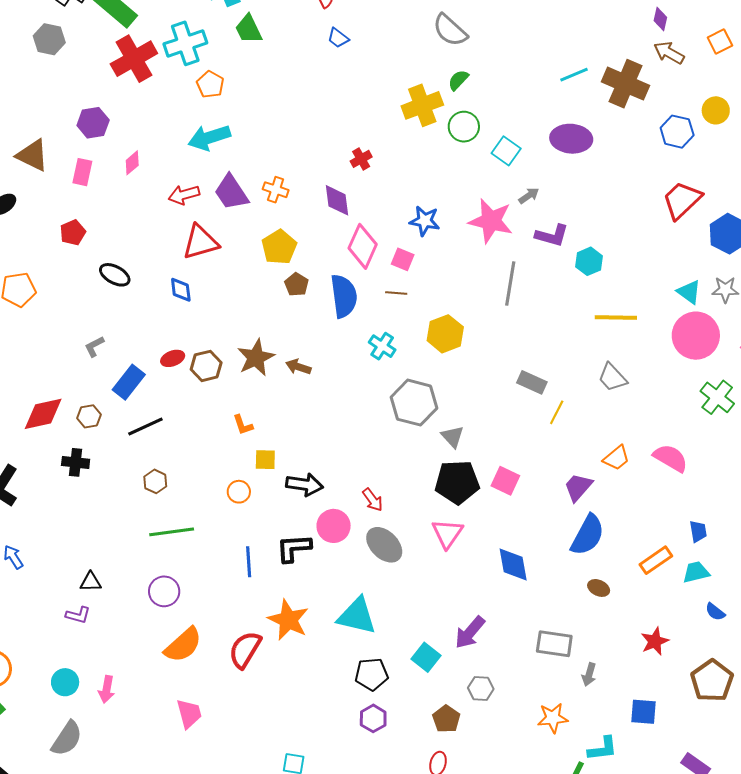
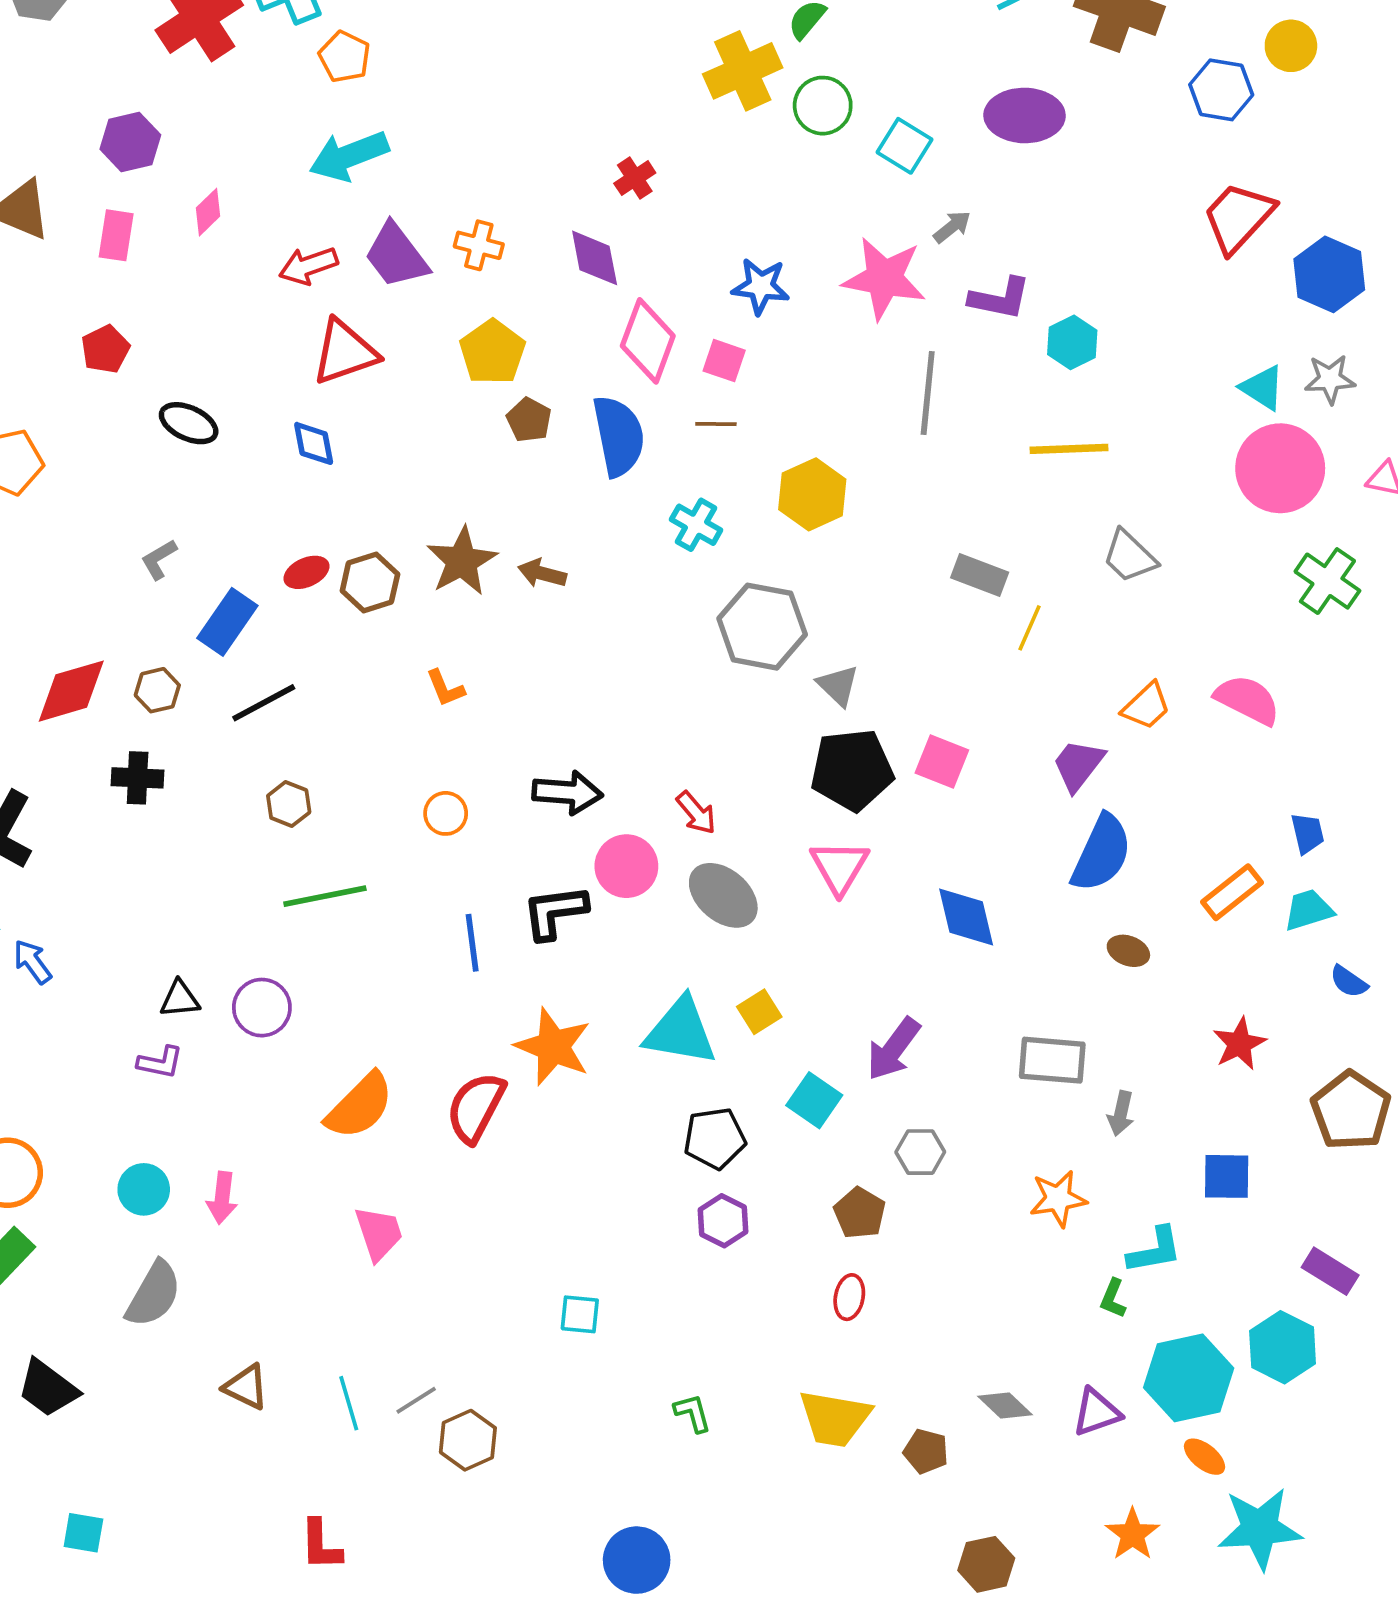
yellow line: (616, 318) -> (1069, 449), moved
yellow square: (265, 460) -> (759, 1012), moved, turned -30
purple circle: (164, 591) -> (262, 1008), moved

